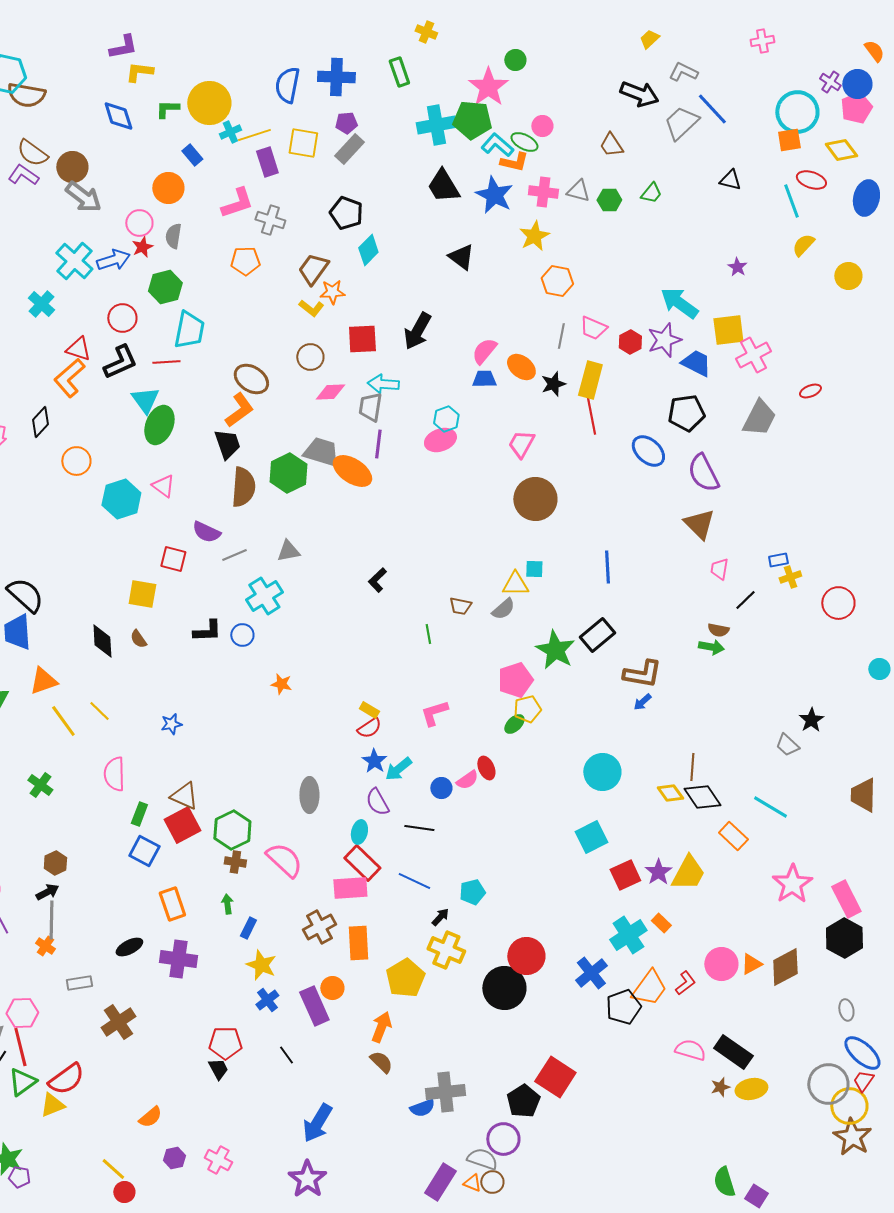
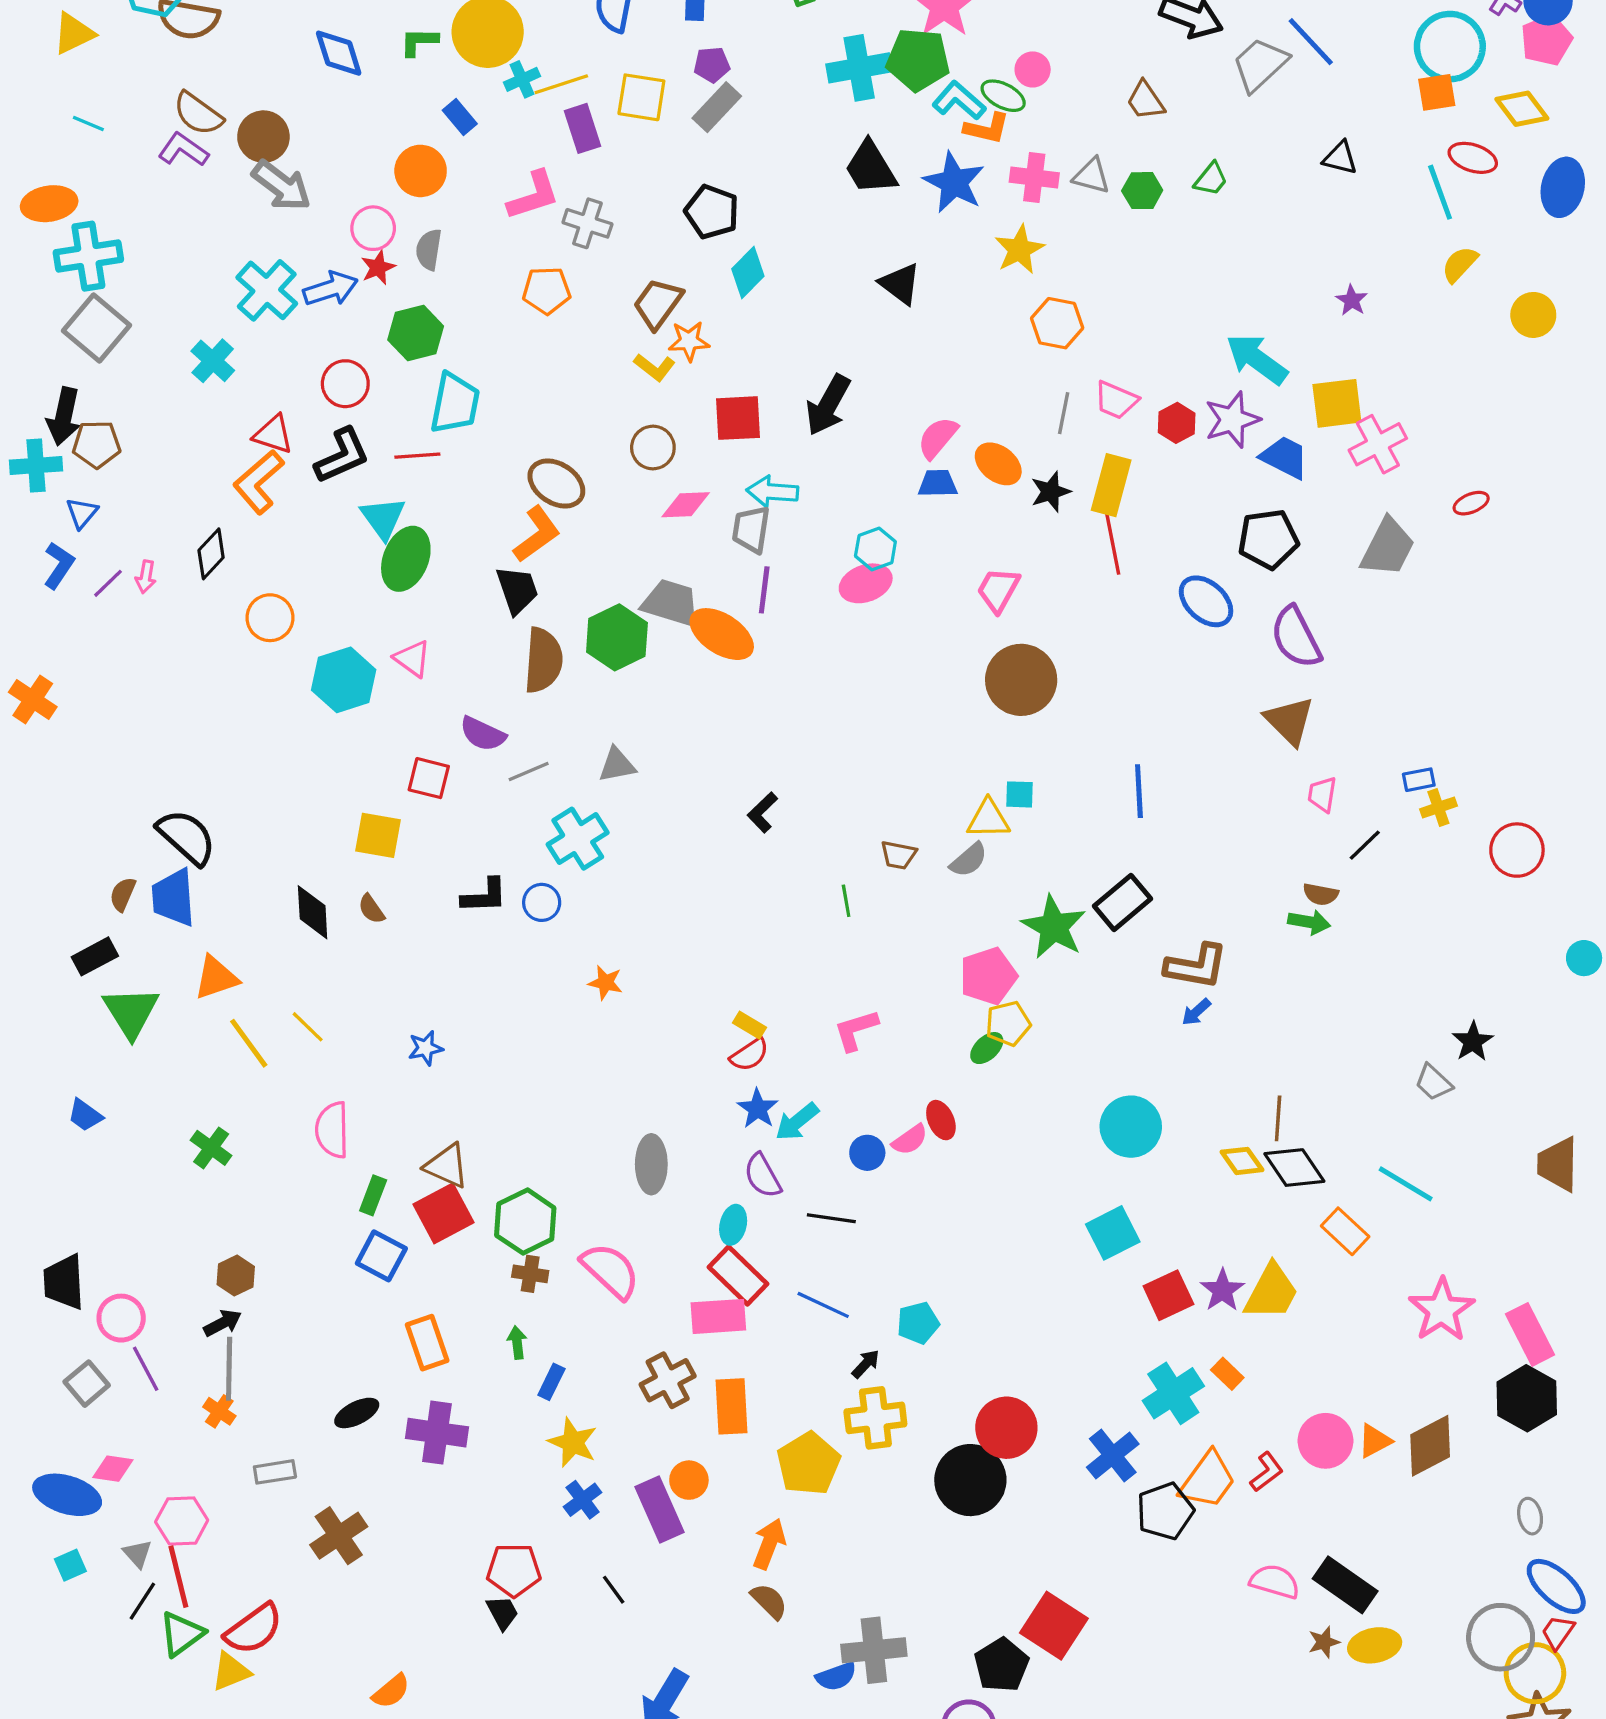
yellow cross: (446, 950) -> (875, 1418), turned -30

